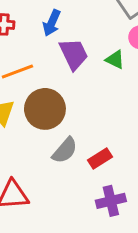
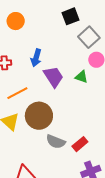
gray semicircle: (65, 150) -> (56, 142), turned 78

